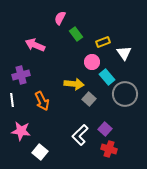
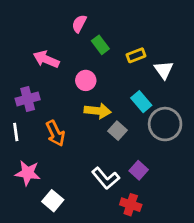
pink circle: (92, 62) -> (86, 80), moved
white L-shape: (80, 135) -> (106, 178), turned -85
red cross: (109, 149) -> (131, 205), moved

